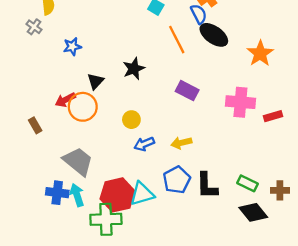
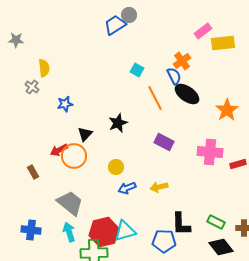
blue pentagon: (177, 180) -> (164, 241), moved, turned 30
blue cross: (57, 193) -> (31, 230), moved

